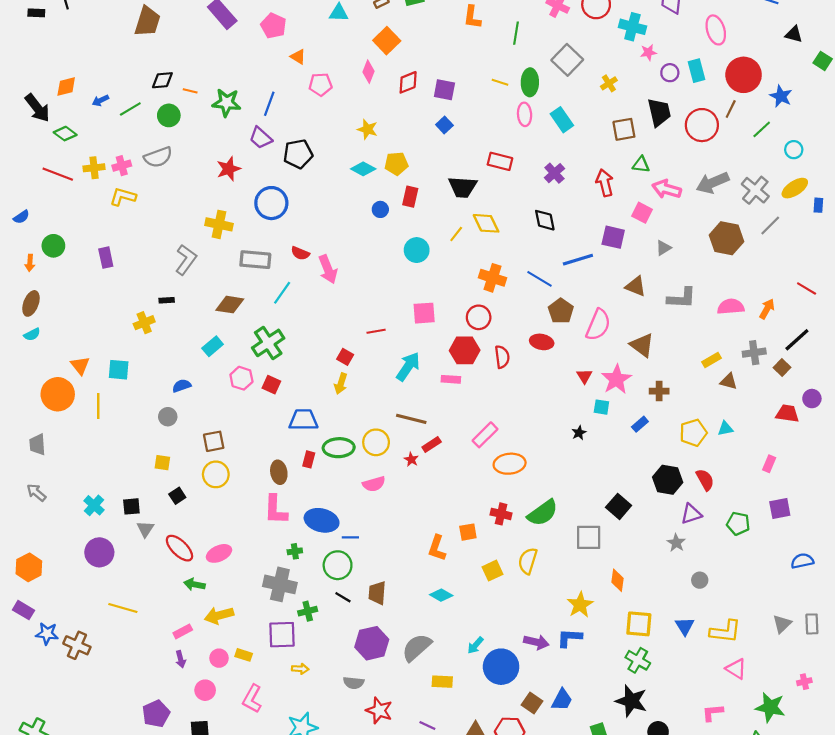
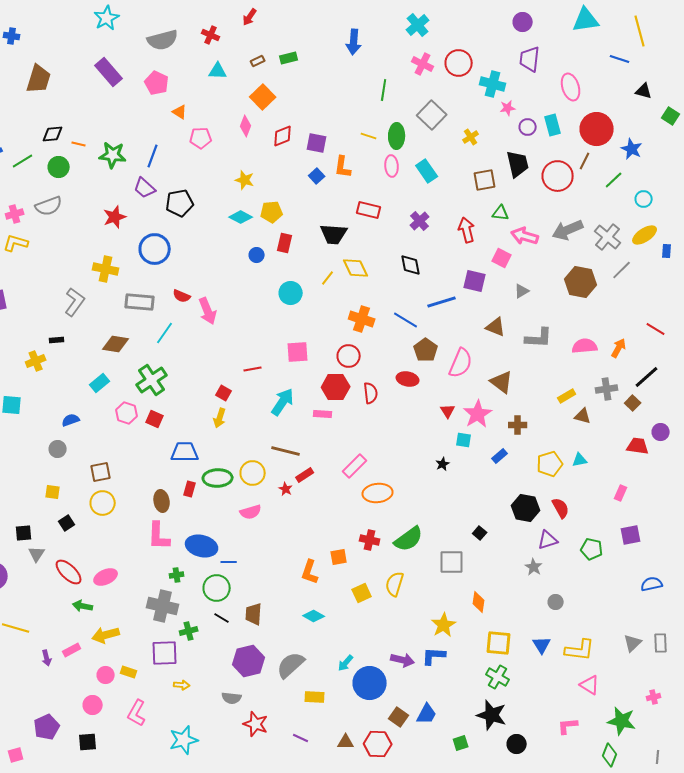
orange L-shape: (472, 17) -> (343, 167), moved
black square: (619, 506) -> (480, 533), size x0.6
purple arrow: (181, 659) -> (47, 658), moved

